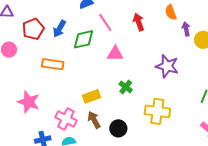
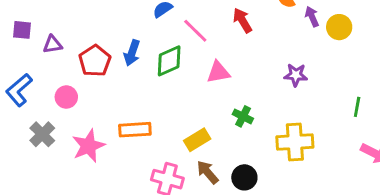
orange rectangle: (53, 64) -> (135, 130), moved
purple star: (167, 66) -> (296, 75), size x0.7
pink star: (29, 102) -> (88, 146), moved, turned -30

